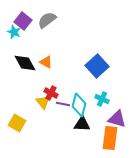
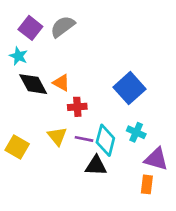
cyan star: (14, 32) -> (18, 56), moved
red cross: (51, 93) -> (77, 107), moved, turned -32
yellow square: (17, 123) -> (17, 147), moved
black triangle: (82, 124) -> (96, 166), moved
orange rectangle: (110, 138) -> (147, 184), size x0.6

